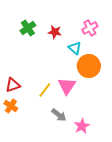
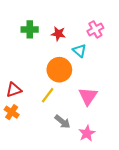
green cross: (28, 28) -> (30, 29), turned 35
orange circle: (89, 66) -> (59, 70), moved
pink triangle: (67, 86) -> (88, 96), moved

